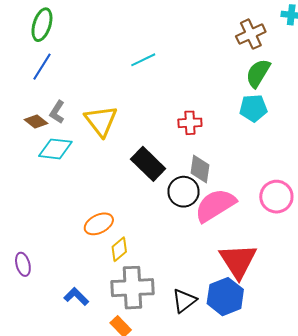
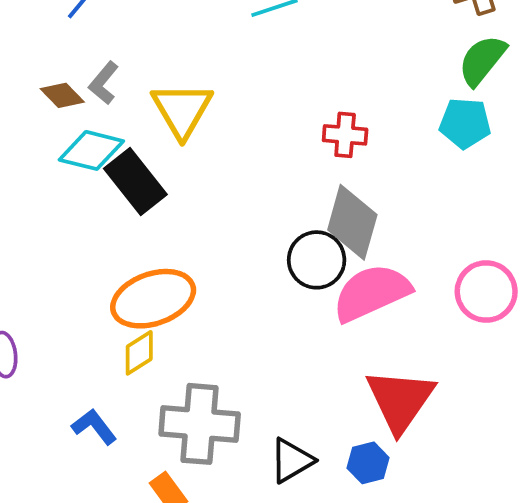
black rectangle: (148, 164) -> (135, 182), moved
gray diamond: (200, 169) -> (352, 222), size x1.4
orange ellipse: (99, 224) -> (153, 299), size x1.5
yellow diamond: (119, 249) -> (139, 353), moved
blue hexagon: (225, 297) -> (368, 463), size x0.6

